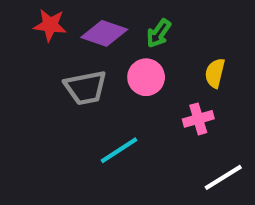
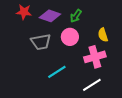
yellow semicircle: (215, 73) -> (103, 35), turned -32
pink cross: (198, 119) -> (95, 57), size x1.5
white line: (223, 177) -> (92, 85), moved

